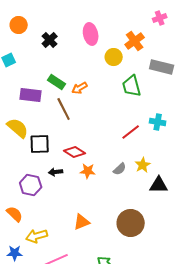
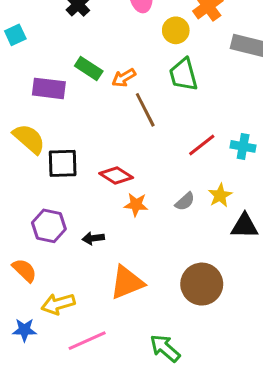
green trapezoid: (132, 86) -> (183, 75), moved
brown line: (64, 109) -> (145, 110), moved
cyan cross: (158, 122) -> (243, 146), moved
black arrow: (56, 172) -> (93, 238), moved
orange triangle: (82, 222) -> (127, 283), size x1.4

